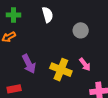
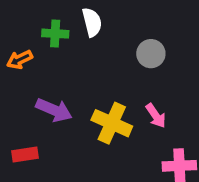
green cross: (14, 15) -> (55, 34), moved
purple arrow: (29, 64) -> (54, 110), turned -42

